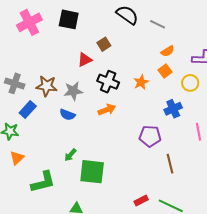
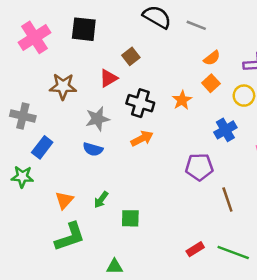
brown star: (47, 86) -> (63, 86), moved
orange triangle: (17, 158) -> (64, 200), moved
green square: (92, 172) -> (130, 218), size x0.6

